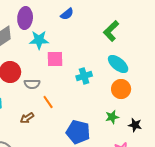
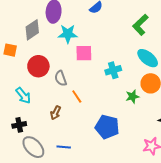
gray semicircle: (32, 84) -> (61, 78), turned 70
green star: (112, 117) -> (132, 97), moved
brown arrow: (27, 118) -> (56, 113), turned -32

